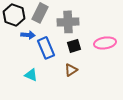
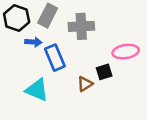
black square: (74, 46) -> (104, 72), moved
cyan triangle: (31, 75) -> (37, 90), size x1.5

